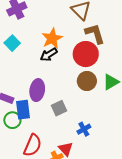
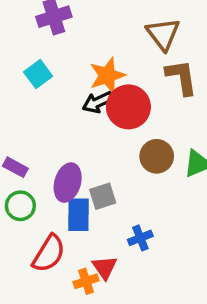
red circle: (86, 54) -> (128, 107), moved
purple ellipse: (37, 90) -> (68, 183), moved
blue rectangle: (23, 110) -> (78, 215), moved

